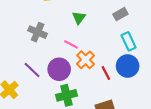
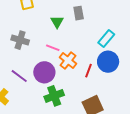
gray rectangle: (120, 14) -> (79, 13), moved, turned -64
cyan rectangle: (129, 41) -> (106, 39), turned 72
red line: (106, 73) -> (89, 71), turned 56

